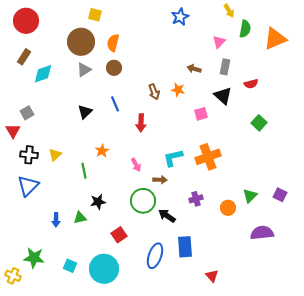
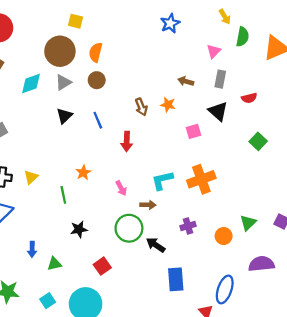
cyan diamond: (43, 74) -> (31, 83), moved
black triangle: (85, 112) -> (64, 116), moved
green triangle: (80, 218) -> (54, 264), moved
blue ellipse: (155, 256) -> (225, 289), moved
cyan square: (70, 266) -> (48, 301), turned 32

